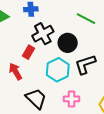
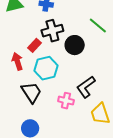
black L-shape: (85, 64) -> (86, 87), moved, turned -30
cyan hexagon: (58, 70) -> (46, 68), moved

